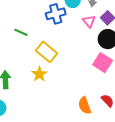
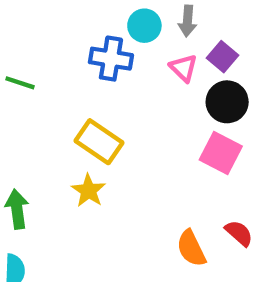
blue cross: (56, 14) -> (111, 59), turned 30
green line: (21, 32) -> (20, 83), moved

